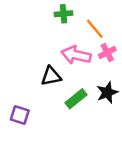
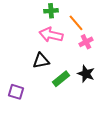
pink arrow: (76, 55) -> (51, 35), moved
black star: (107, 92) -> (86, 74), turned -30

